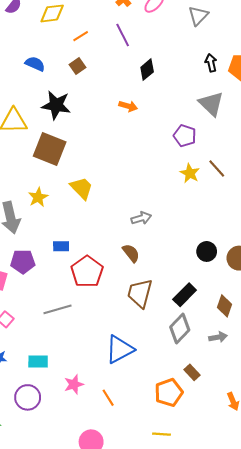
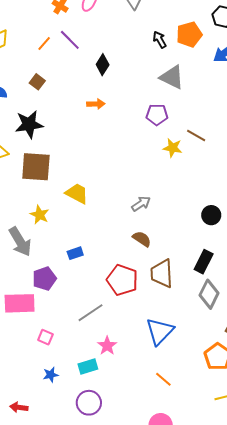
orange line: (81, 36) -> (44, 43), moved
red pentagon: (87, 272) -> (122, 280), moved
pink star: (74, 384) -> (107, 346), moved

